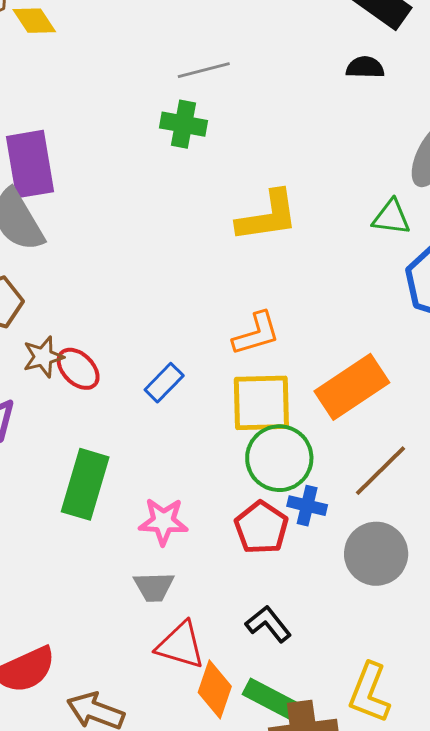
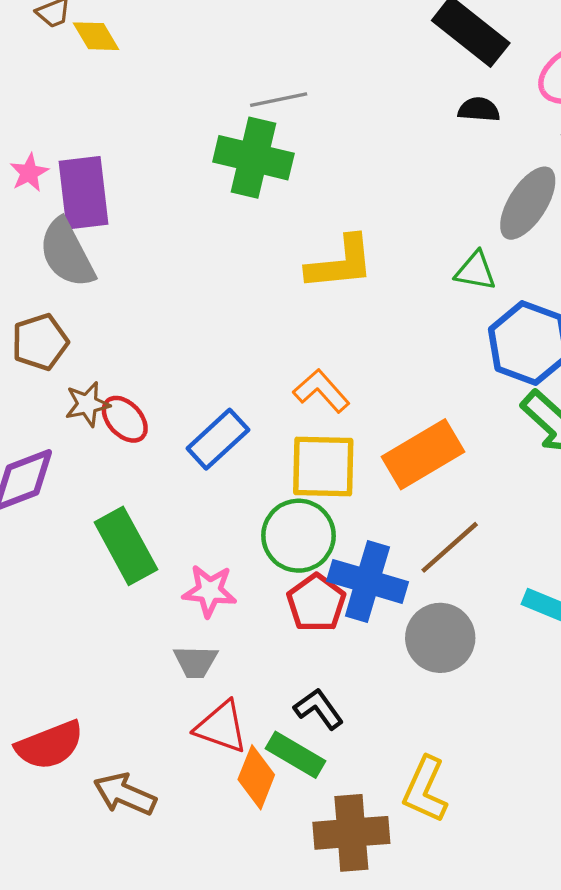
black semicircle: (365, 67) -> (479, 110), moved
green cross: (183, 124) -> (253, 158), size x1.5
orange L-shape: (256, 334) -> (321, 391), turned -118
blue rectangle: (164, 383) -> (218, 439), size x1.4
green circle: (279, 458) -> (299, 536), moved
green rectangle: (85, 484) -> (126, 546), turned -48
blue cross: (307, 506) -> (367, 581), size x1.8
green rectangle: (270, 699) -> (296, 755), moved

